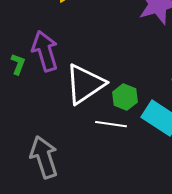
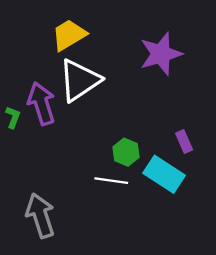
white triangle: (85, 84) -> (80, 80), moved

